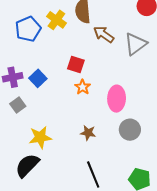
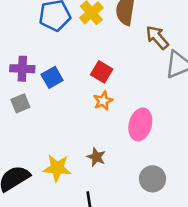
brown arrow: (104, 34) -> (157, 37), moved
gray circle: (130, 130) -> (153, 179), moved
yellow star: (40, 137) -> (57, 168), moved

